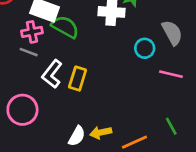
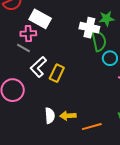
green semicircle: (65, 27) -> (99, 41), moved, turned 40
white semicircle: (77, 136) -> (50, 116), turned -42

